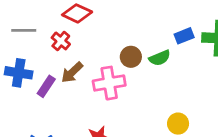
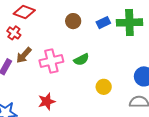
brown circle: (131, 57) -> (73, 21), moved
green semicircle: (160, 58) -> (81, 60), moved

